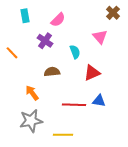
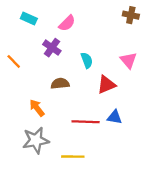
brown cross: (113, 13) -> (131, 15), turned -32
cyan rectangle: (25, 16) -> (29, 19), turned -56
pink triangle: (100, 37) -> (129, 60), moved

